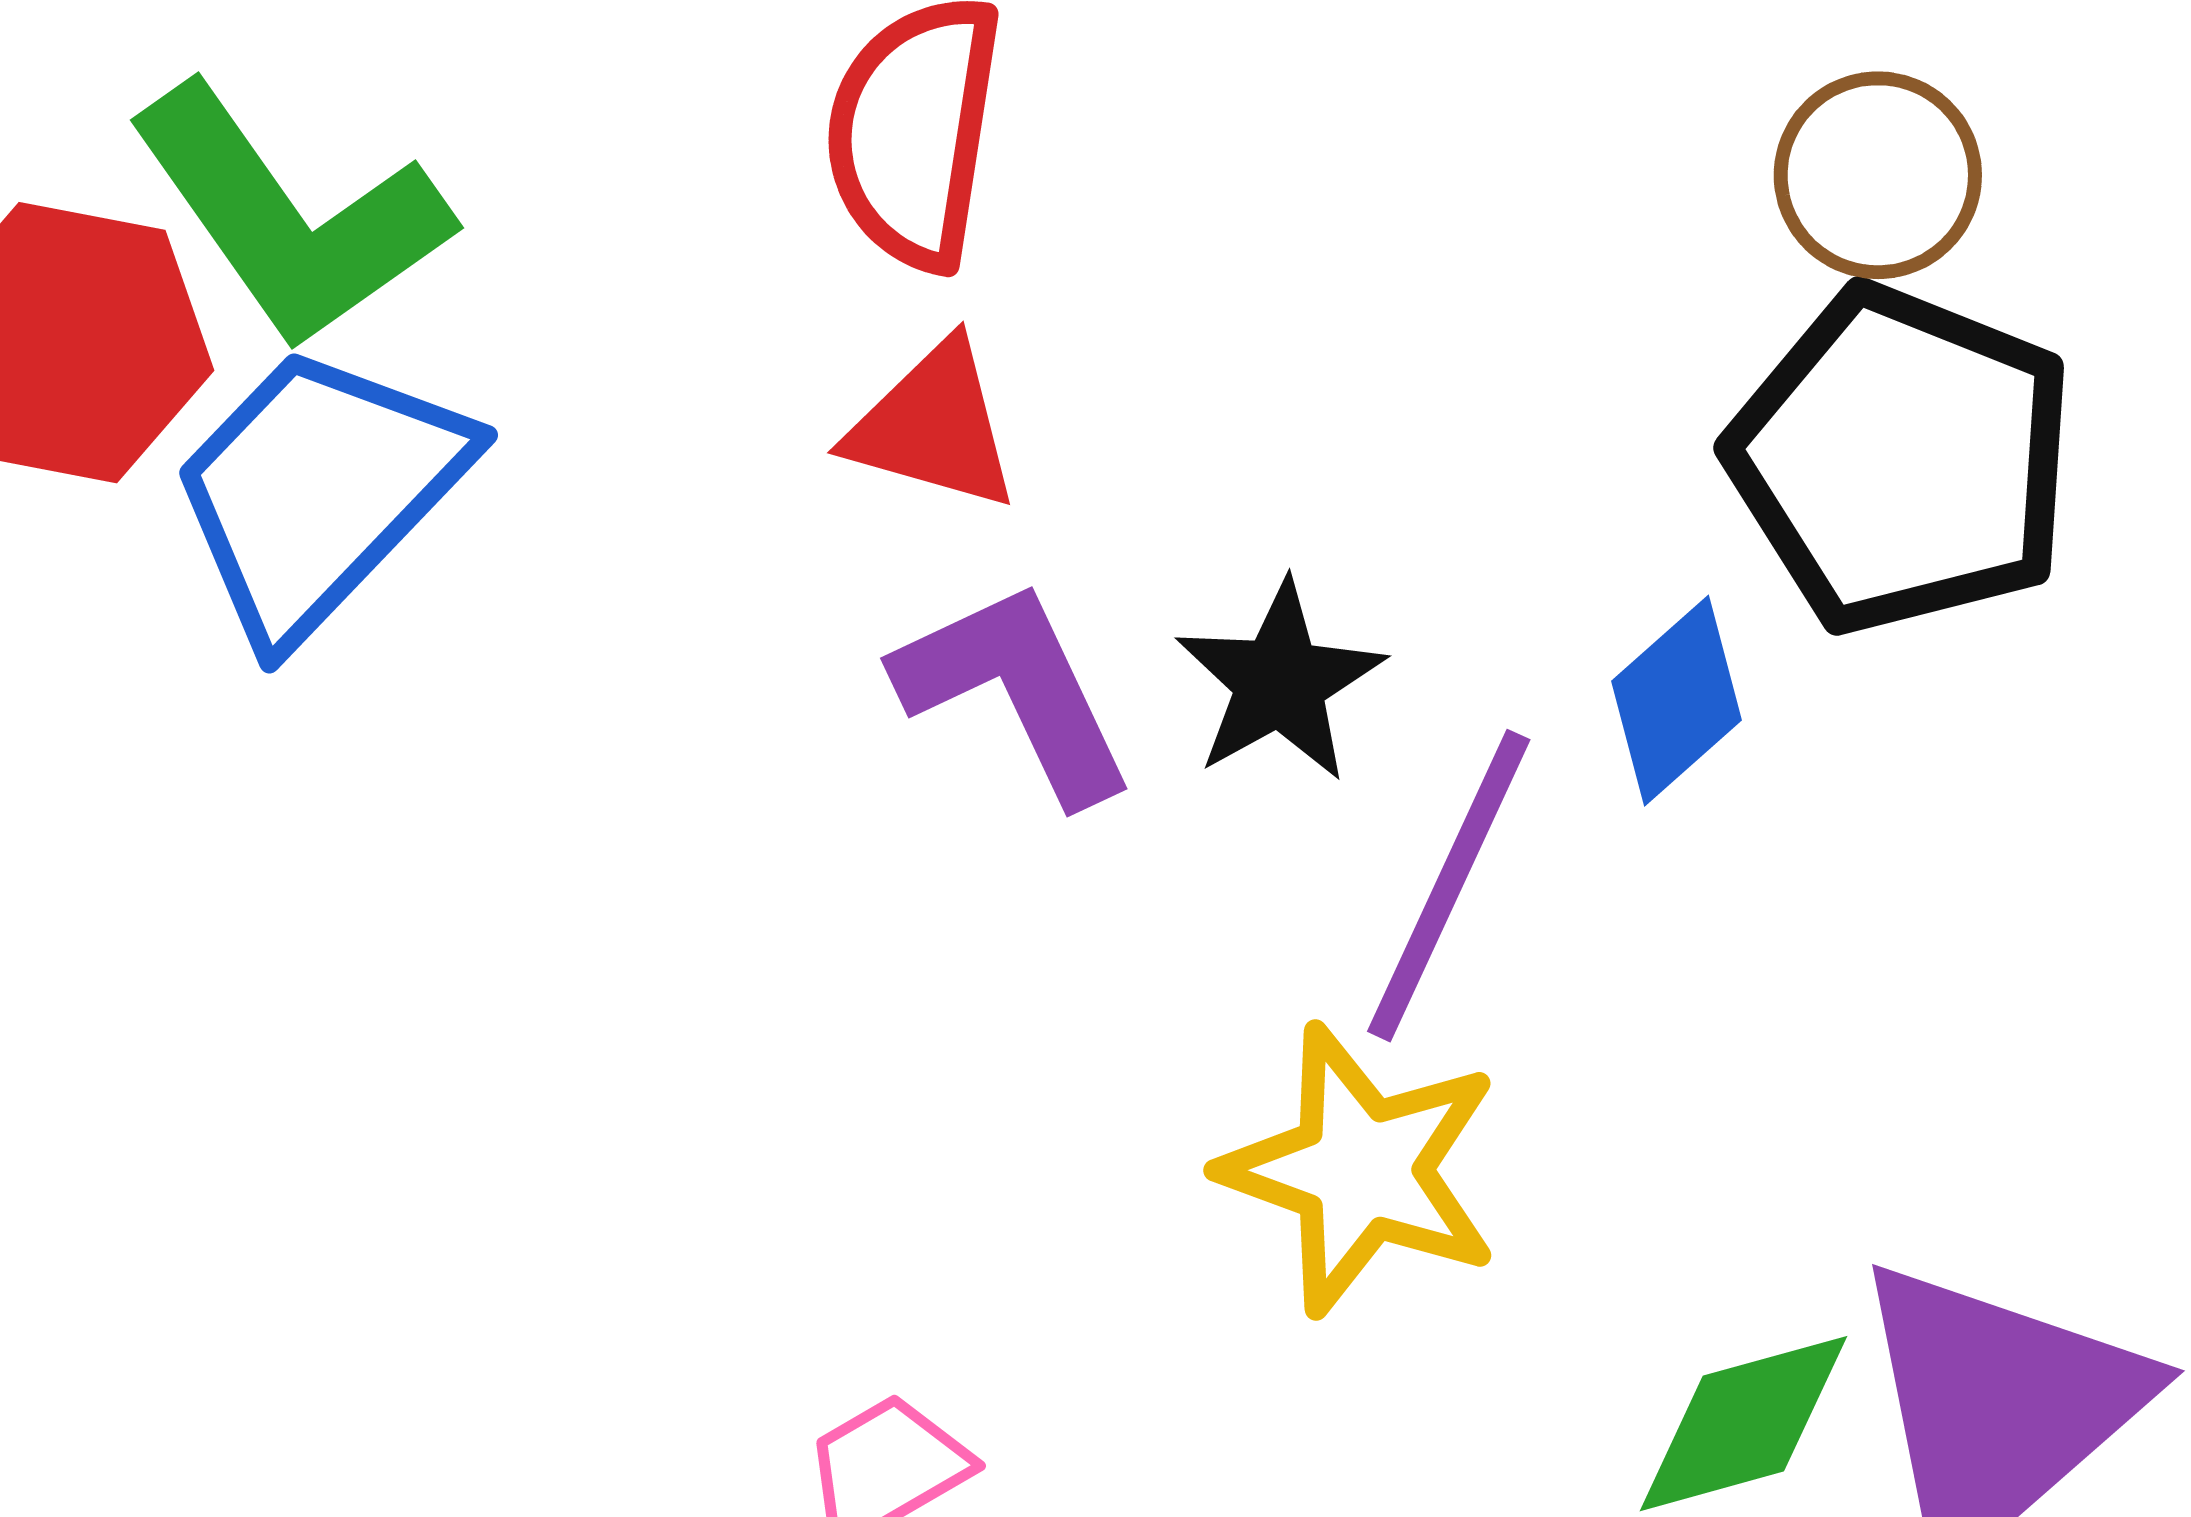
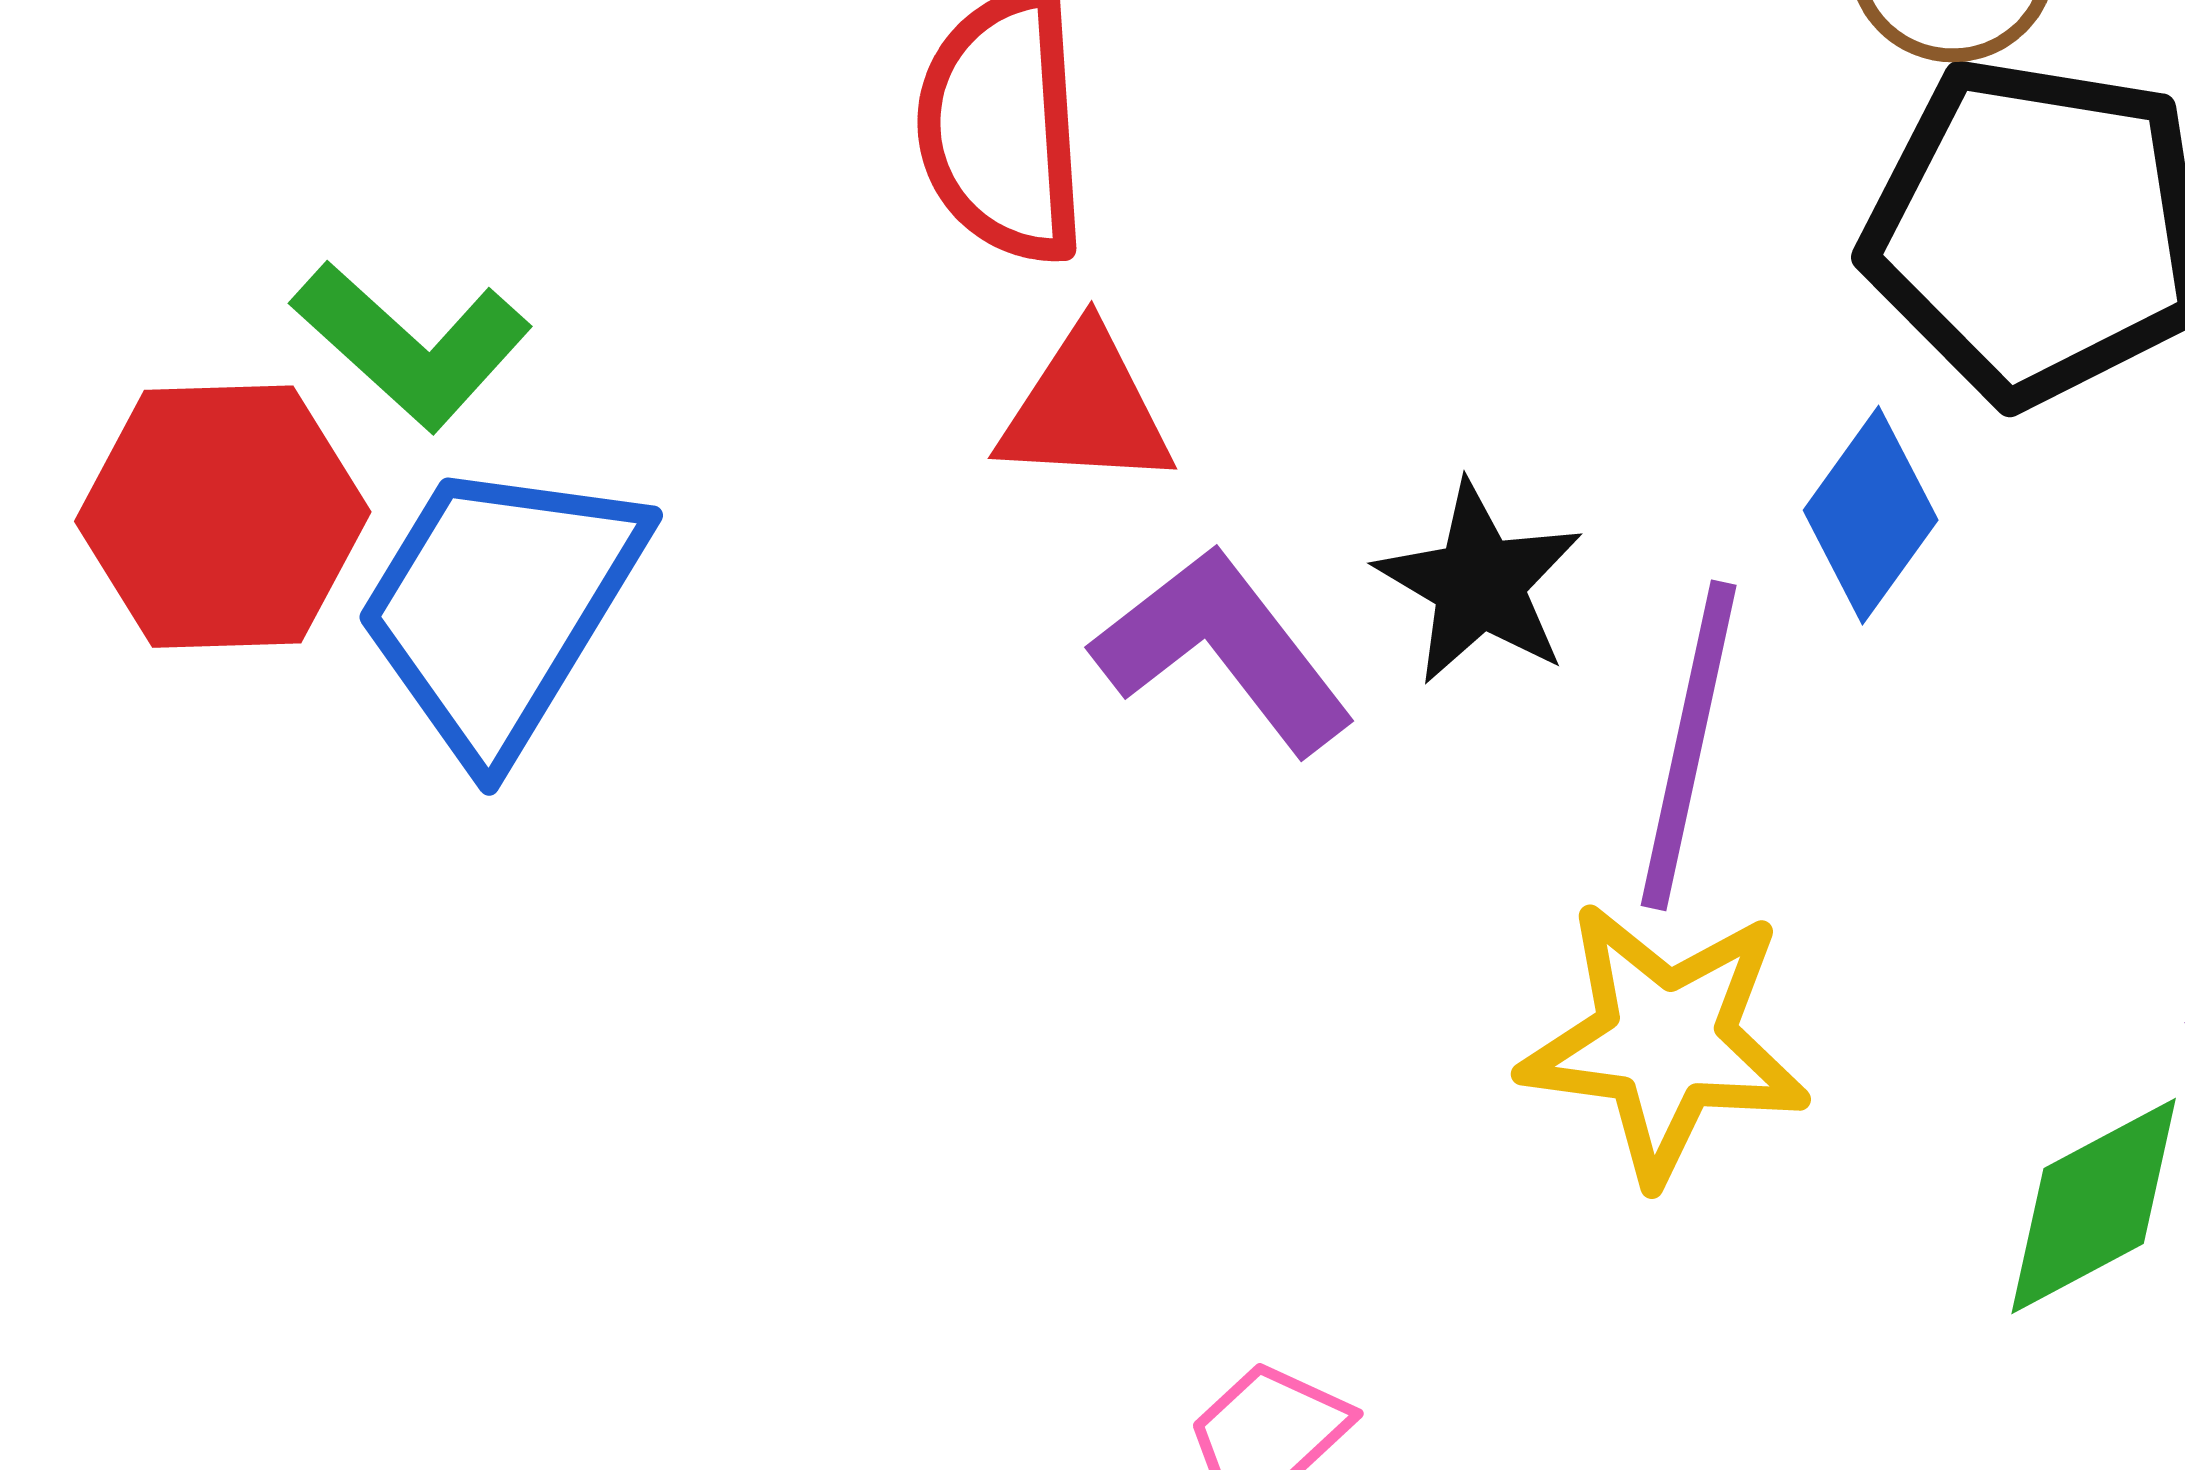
green L-shape: (290, 217) -> (412, 345), size x0.7

